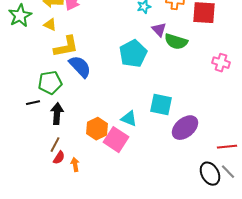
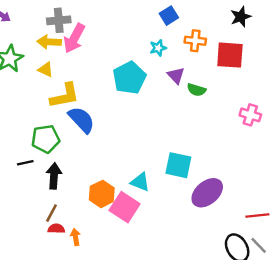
green semicircle: (176, 42) -> (196, 90), size x0.7
cyan pentagon: (133, 54) -> (129, 78), moved
red semicircle: (59, 158) -> (56, 229), turned -120

